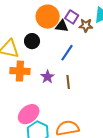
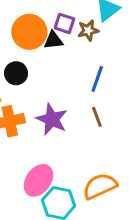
blue line: (67, 53) -> (97, 79), moved
purple star: (47, 77) -> (52, 119), size x1.5
brown line: (68, 82) -> (97, 117), moved

